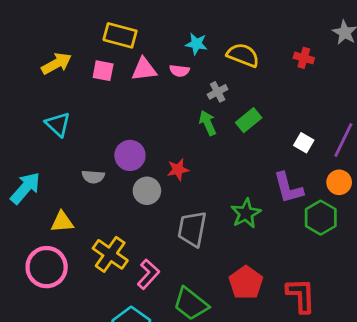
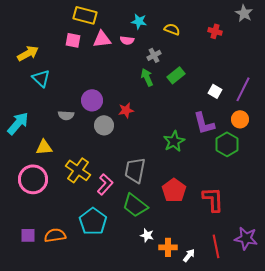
yellow semicircle: (243, 55) -> (172, 29), size x0.7
yellow arrow: (56, 64) -> (28, 53), moved
gray trapezoid: (192, 229) -> (135, 170), moved

